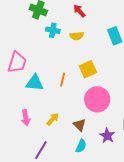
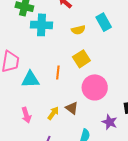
cyan cross: (53, 30) -> (42, 25), size x1.5
yellow semicircle: (77, 36) -> (78, 30), moved
brown triangle: (80, 125) -> (72, 108), moved

